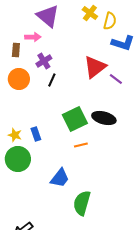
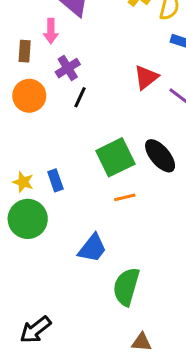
pink arrow: (33, 37) -> (51, 31), turned 91
red triangle: (95, 67) -> (146, 77), size x0.7
black ellipse: (104, 118) -> (160, 156), turned 35

